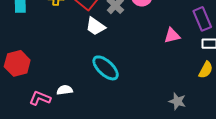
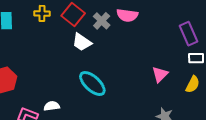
pink triangle: (172, 36) -> (160, 74), moved, turned -30

